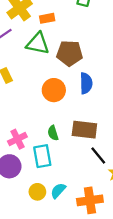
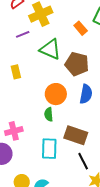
orange rectangle: (47, 18) -> (81, 28), moved, turned 48
green semicircle: (53, 133) -> (49, 114), moved
cyan rectangle: (42, 156) -> (49, 149), moved

